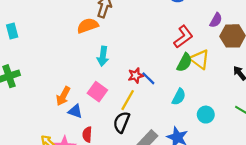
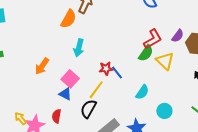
purple semicircle: (216, 20) -> (178, 36), moved
orange semicircle: (88, 26) -> (68, 19), turned 132
green semicircle: (184, 62) -> (146, 53), moved
orange arrow: (63, 96) -> (42, 66), moved
blue triangle: (75, 111) -> (65, 94), moved

